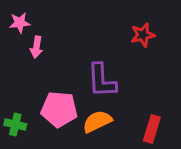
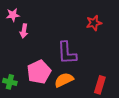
pink pentagon: (59, 109) -> (39, 72), turned -30

